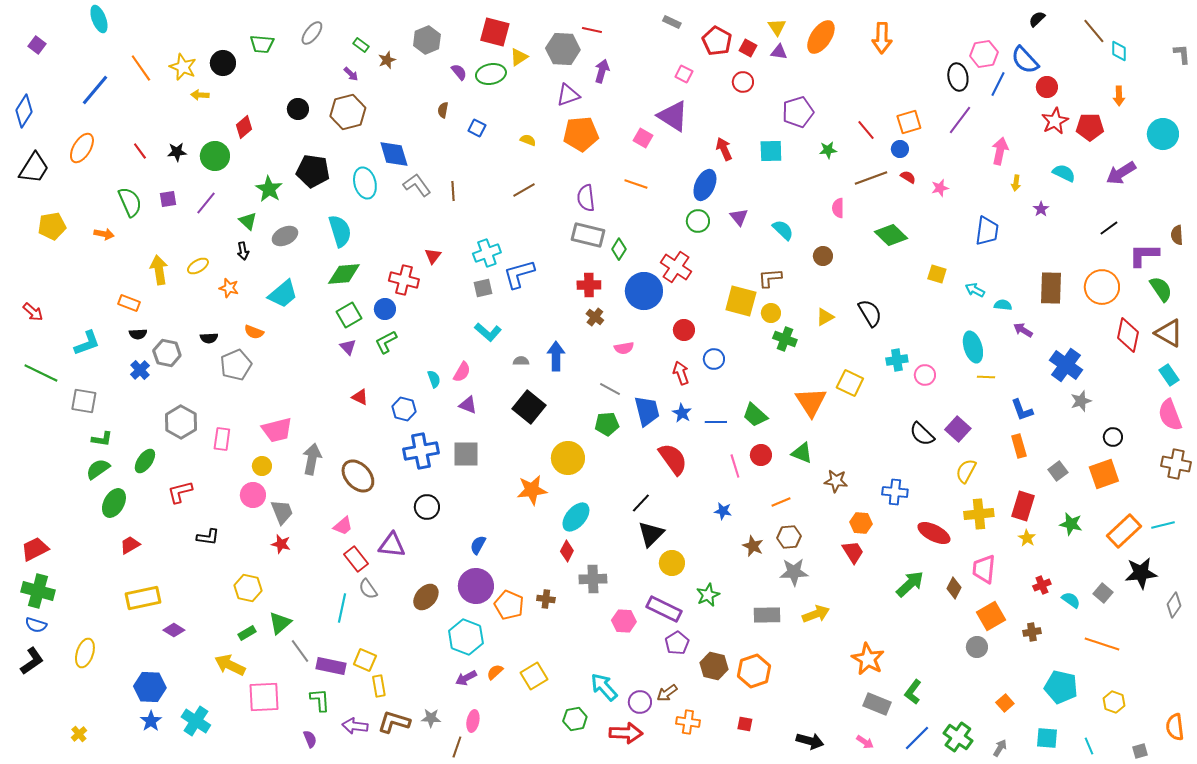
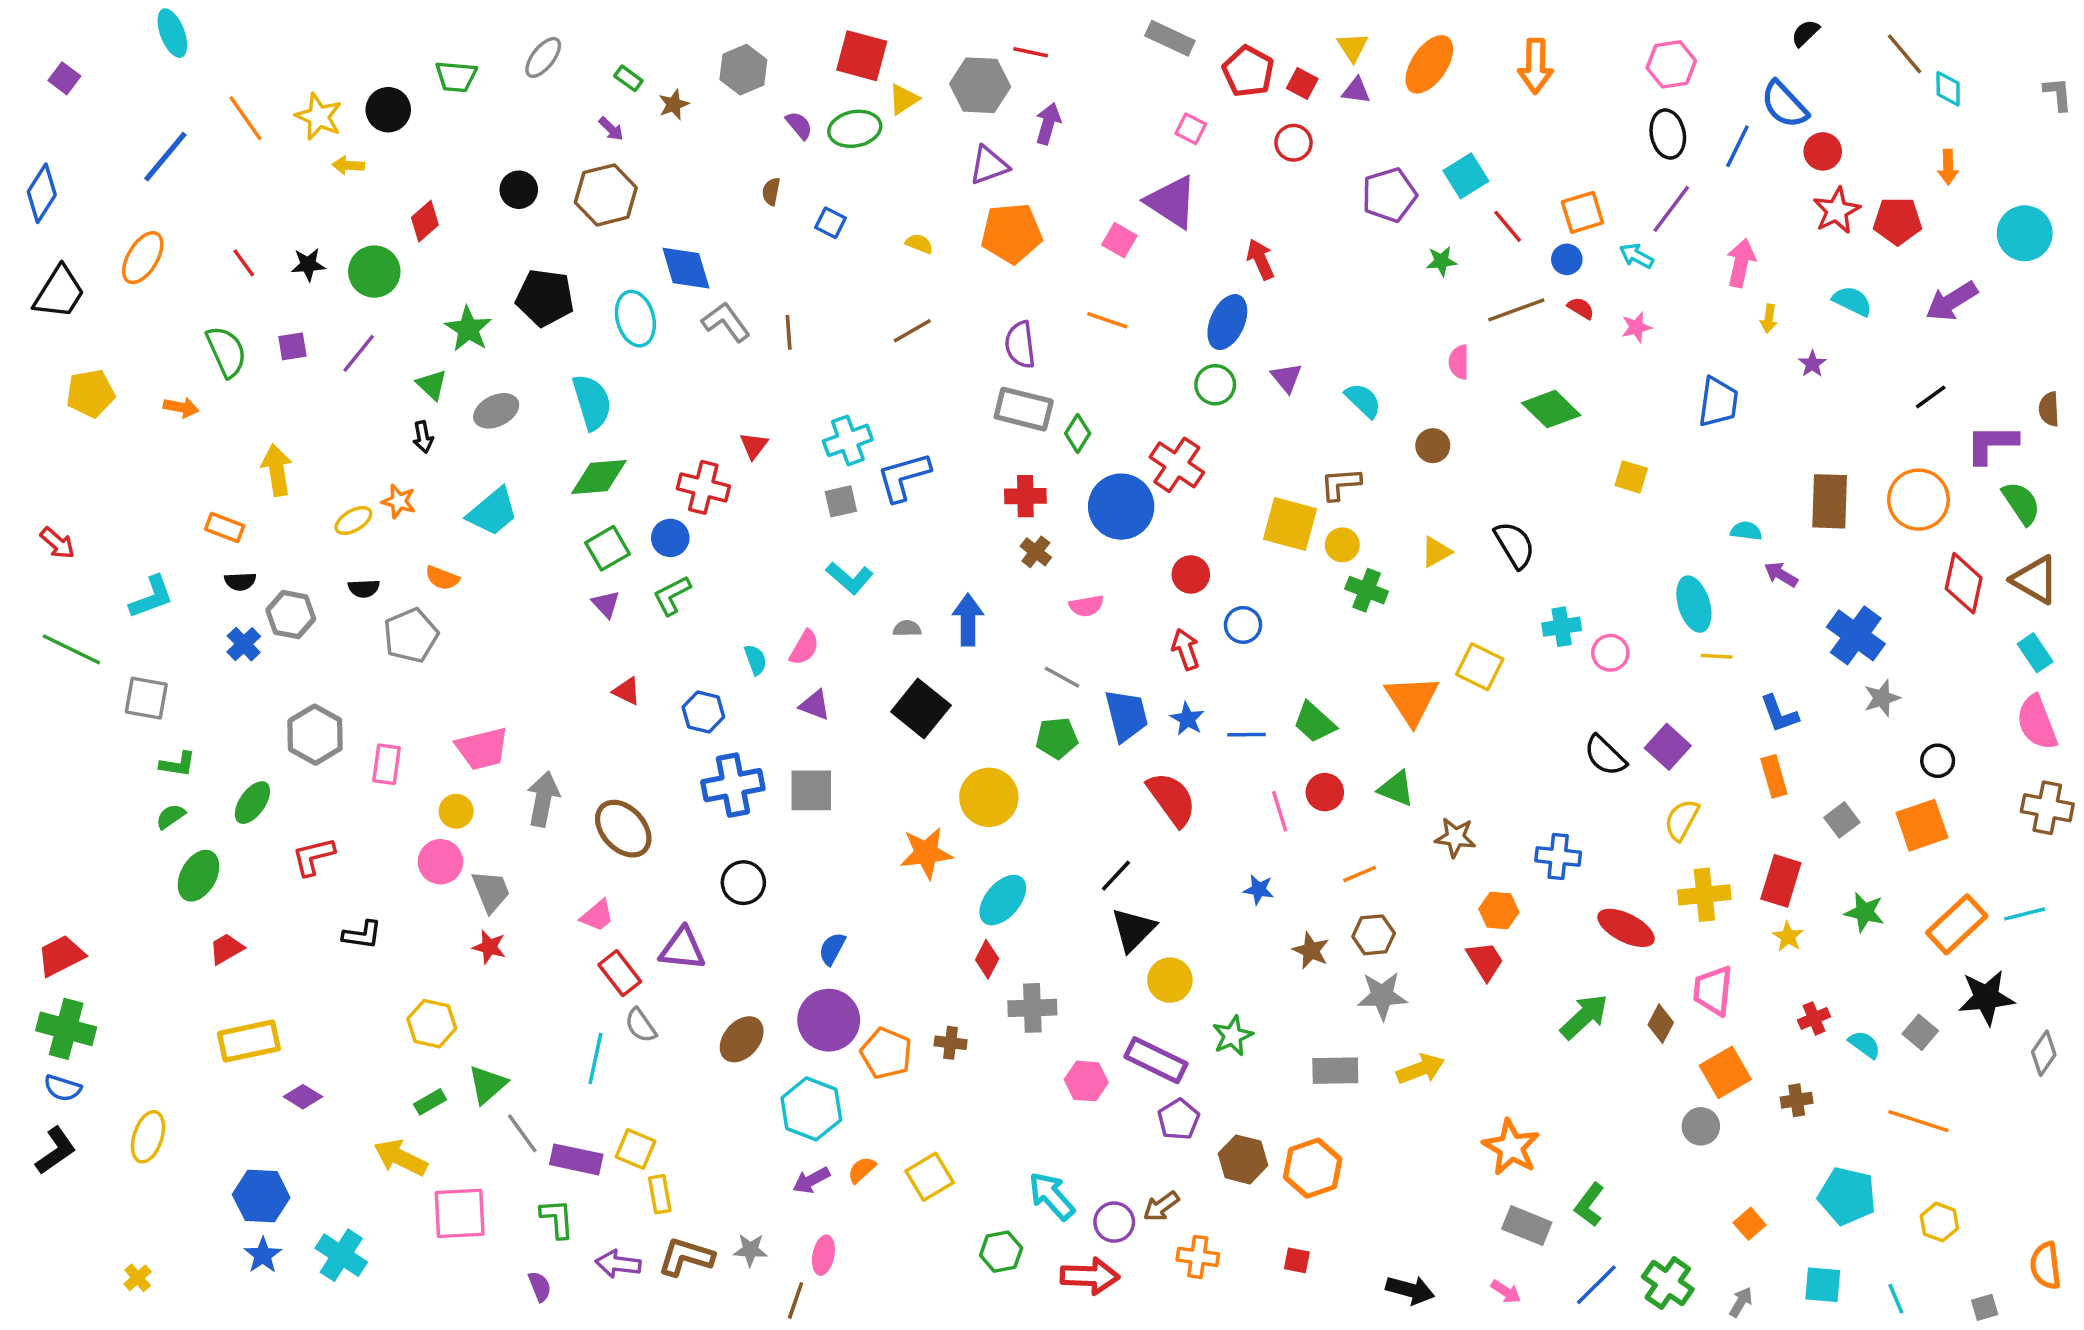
gray rectangle: (672, 22) -> (1170, 38), size x1.5
pink hexagon: (984, 54) -> (1671, 64), moved
cyan square: (771, 151) -> (1466, 176), moved, turned -30
yellow ellipse: (198, 266) -> (353, 521), moved
cyan arrow: (975, 290) -> (1636, 256), moved
green semicircle: (98, 469) -> (171, 816), size x0.7

